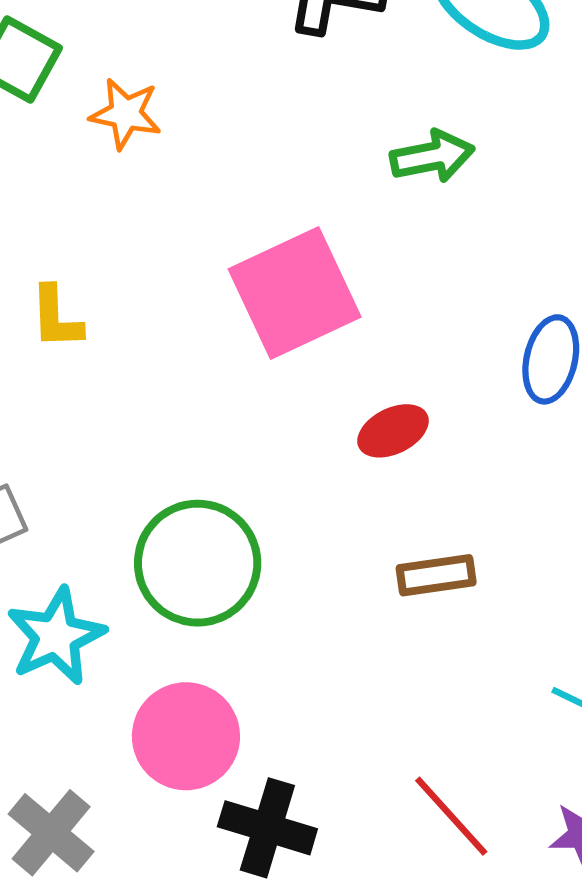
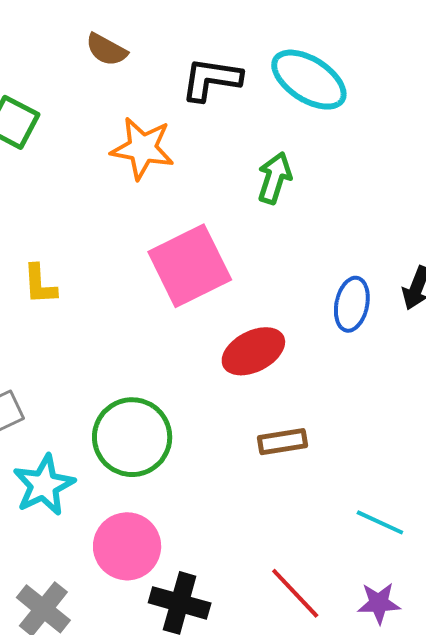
orange star: (126, 114) -> (142, 148), moved, size x1.4
green arrow: (432, 156) -> (275, 178), turned -60
red ellipse: (393, 431) -> (253, 351), size x1.4

